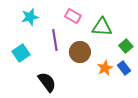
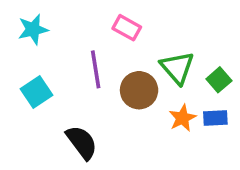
cyan star: (30, 17) -> (33, 29), moved
green triangle: (102, 27) -> (177, 68), moved, turned 45
blue rectangle: (124, 68) -> (215, 118), turned -56

